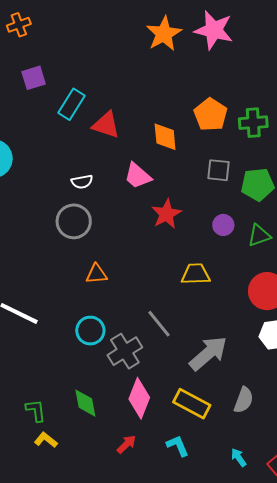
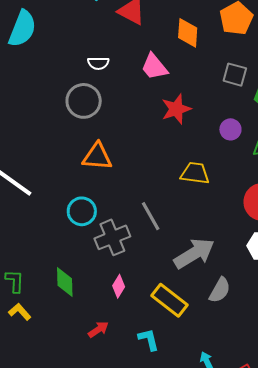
orange triangle: (96, 274) -> (97, 157), size x1.4
pink diamond: (139, 398) -> (119, 286), size x0.6
gray semicircle: (244, 400) -> (220, 290), moved

